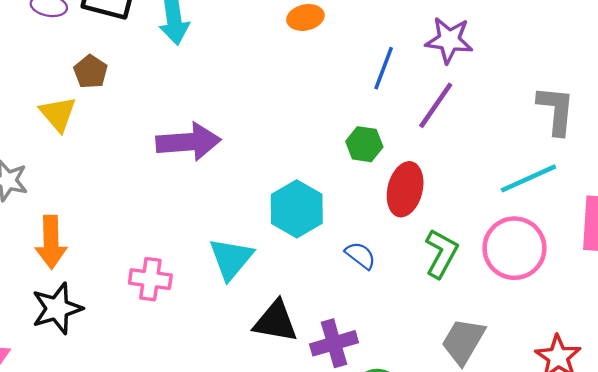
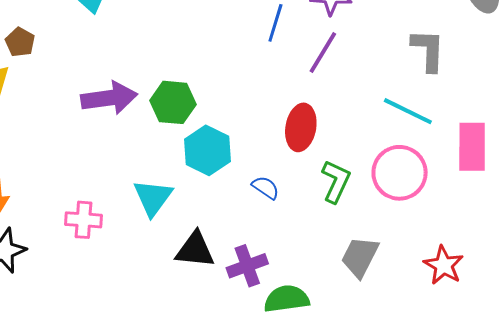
green hexagon: (364, 144) -> (173, 102), moved, size x1.4
cyan line: (528, 178) -> (408, 111), turned 54

